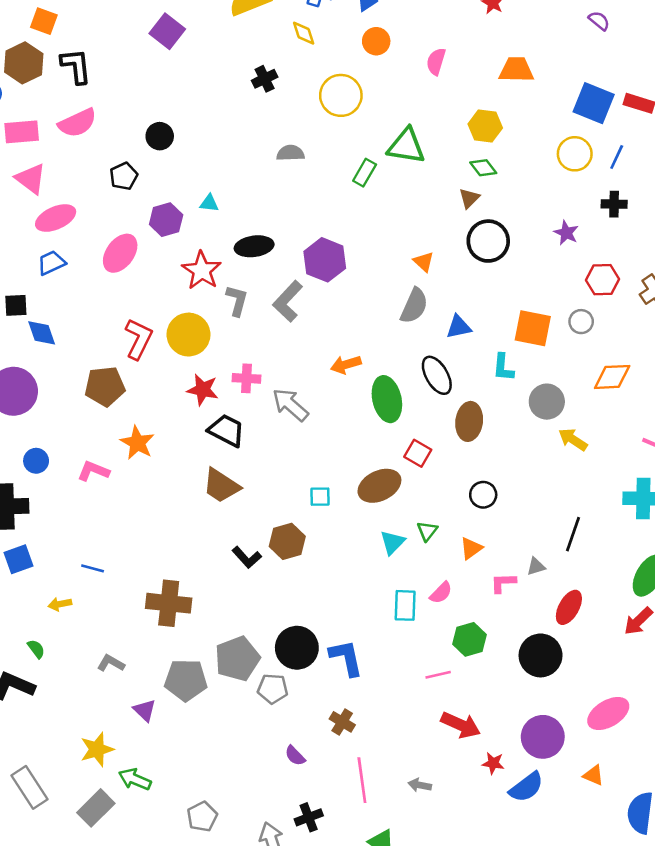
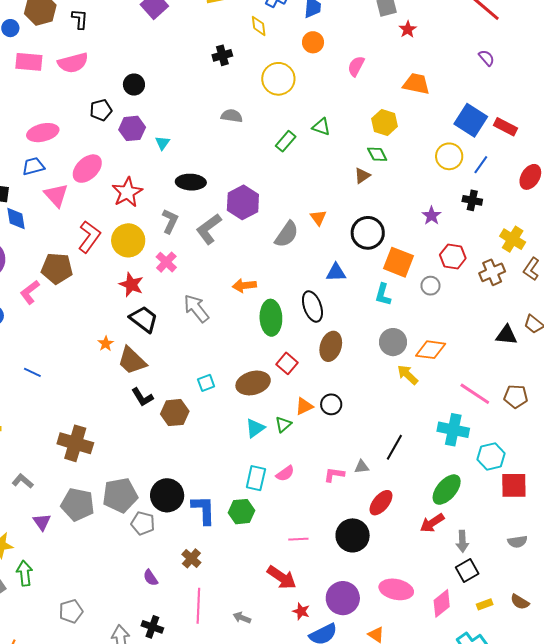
black L-shape: (76, 66) -> (80, 19), size x0.7
green triangle: (406, 146) -> (321, 127), size x0.6
pink triangle: (31, 179) -> (56, 195), moved
cyan triangle: (209, 203) -> (162, 143), turned 49
purple hexagon: (166, 220) -> (132, 128), moved
black circle: (488, 241) -> (368, 233), moved
red star: (202, 270) -> (127, 192), moved
gray semicircle: (414, 306) -> (287, 234), moved
orange square: (533, 328) -> (398, 262), moved
cyan L-shape: (503, 367) -> (383, 295), moved
orange diamond: (612, 377) -> (431, 350), moved
pink cross: (246, 378) -> (166, 262), moved, turned 30
orange star: (137, 443) -> (106, 344), moved, size x0.6
pink L-shape: (93, 471) -> (30, 292), moved, turned -70
cyan square: (320, 497) -> (206, 383), turned -30
orange triangle: (471, 548) -> (304, 406), moved
black L-shape: (247, 557) -> (142, 397), moved
blue line: (93, 568) -> (32, 372), moved
green hexagon: (470, 639) -> (241, 512), moved
pink line: (438, 675) -> (298, 539), moved
pink ellipse: (608, 714) -> (396, 589), turned 32
green arrow: (135, 779) -> (25, 573), turned 50
black cross: (309, 817) -> (152, 627), turned 30

